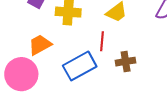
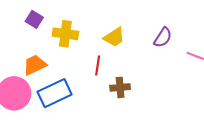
blue rectangle: (80, 66) -> (55, 93), moved

